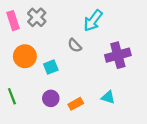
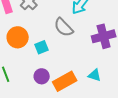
gray semicircle: (75, 45) -> (64, 27), size x1.5
orange rectangle: (76, 104) -> (65, 81), size x1.6

